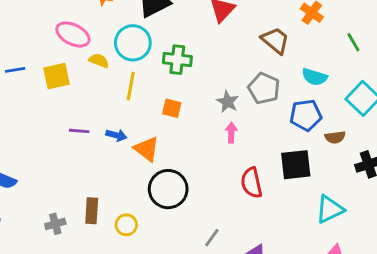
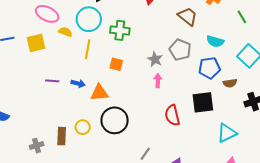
orange triangle: (147, 149) -> (99, 93), turned -42
yellow circle: (126, 225) -> (83, 127), moved

